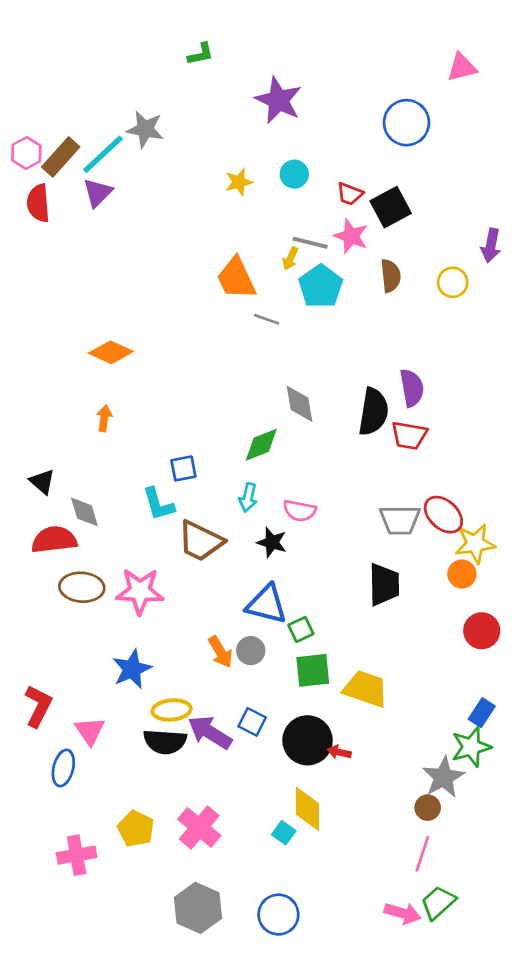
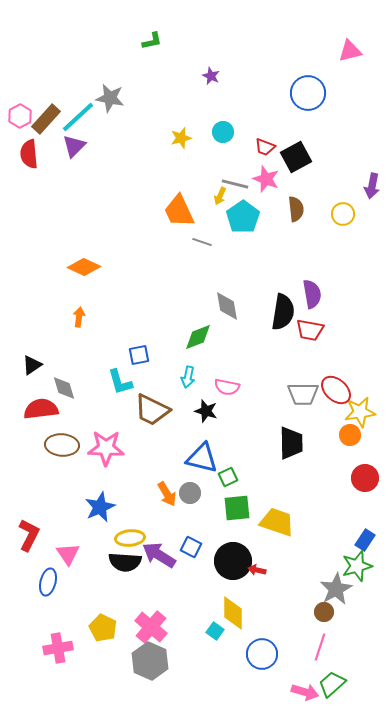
purple star: (278, 100) -> (211, 76), size x0.5
black triangle: (42, 482) -> (32, 365), turned 45
gray hexagon: (198, 908) -> (150, 661), moved
blue circle: (278, 915) -> (262, 654), moved

